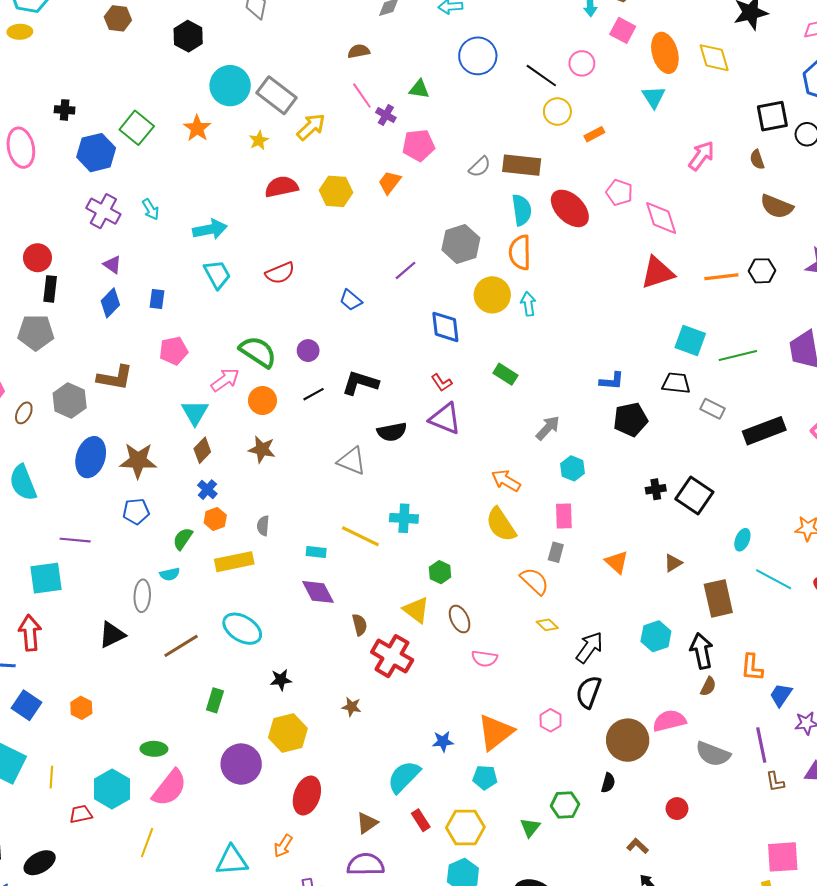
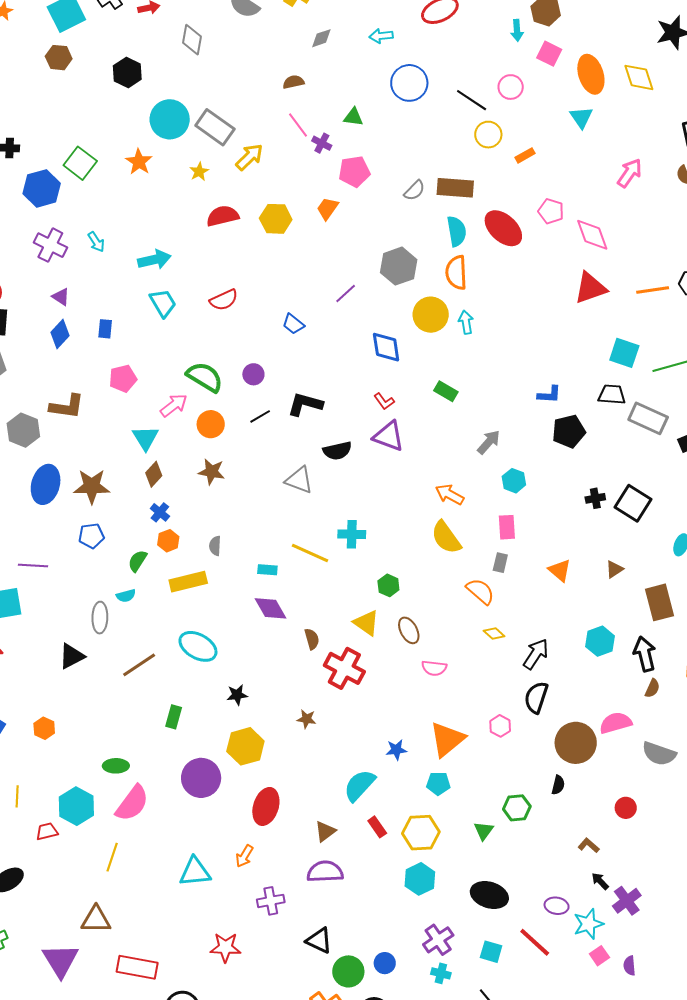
gray rectangle: (713, 409) -> (648, 418), size x1.6

